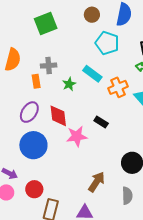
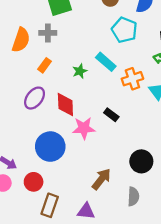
gray cross: (49, 66) -> (48, 33), moved
orange rectangle: (36, 81) -> (44, 65), turned 40
blue circle: (33, 145) -> (50, 147), moved

